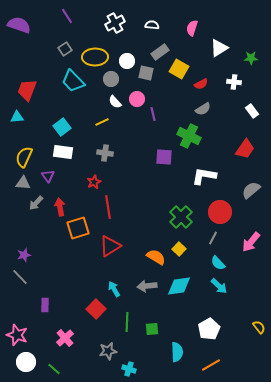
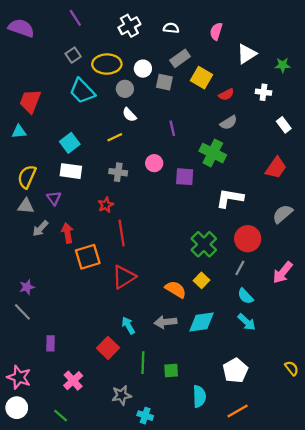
pink circle: (137, 99) -> (154, 163), moved
white circle: (26, 362) -> (17, 408), moved

